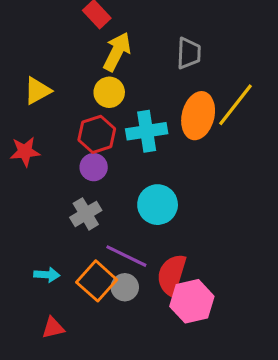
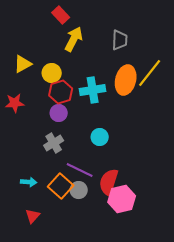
yellow circle: (109, 92) -> (52, 73), moved
cyan circle: (158, 205) -> (100, 137), size x0.7
red triangle: (53, 328) -> (33, 216), turned -35

